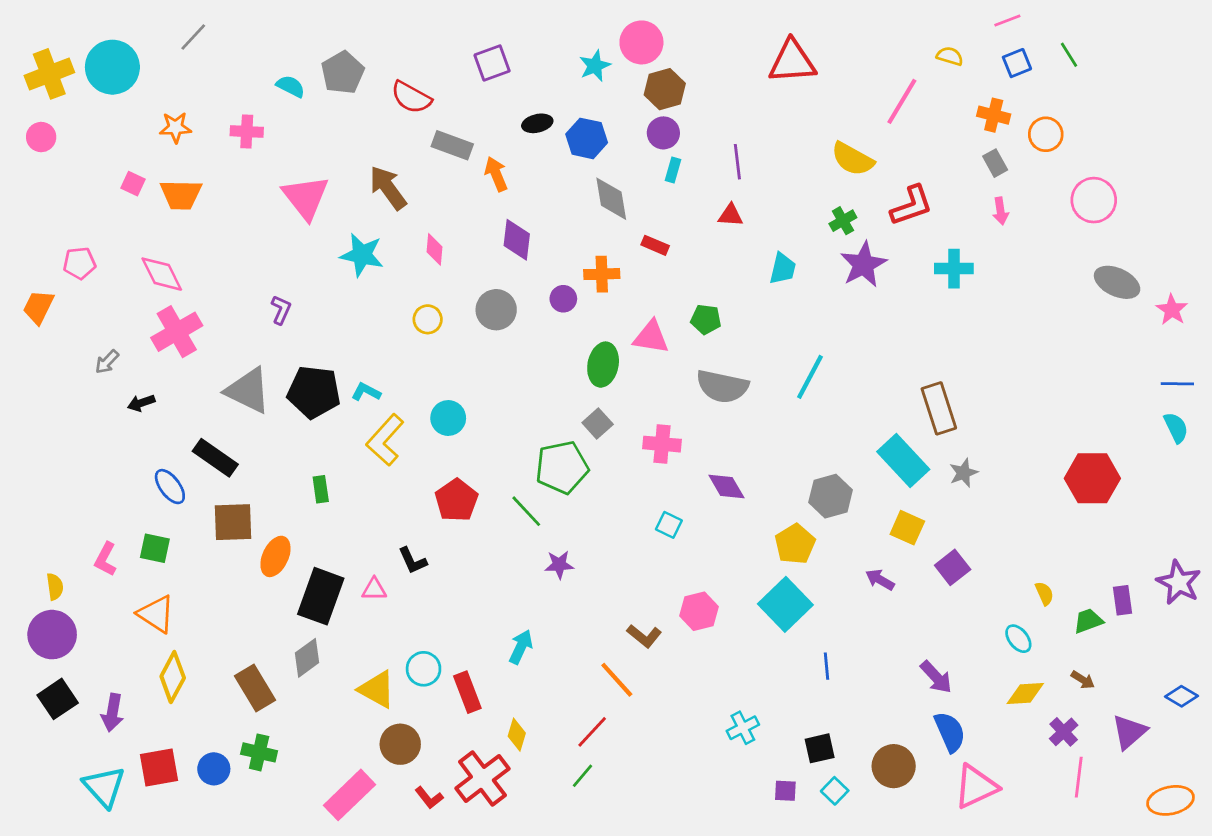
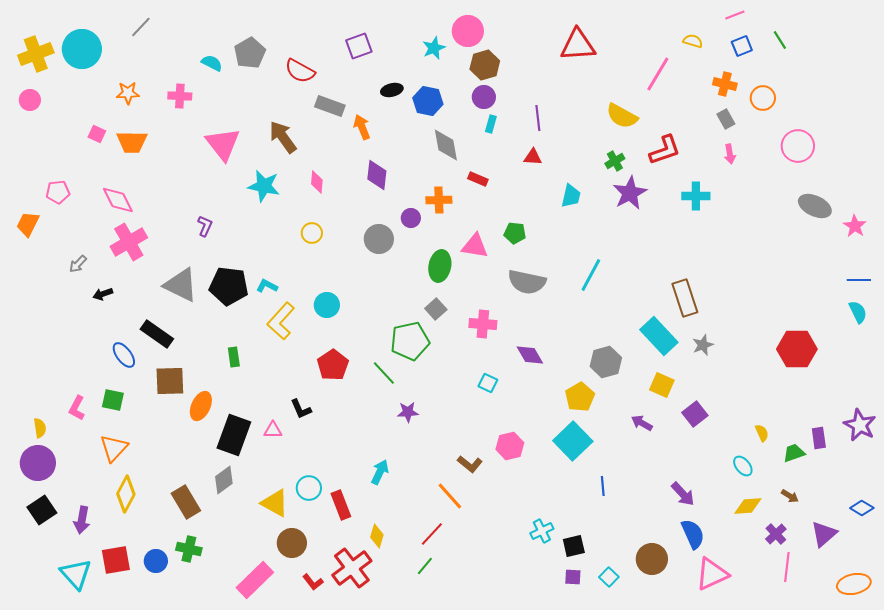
gray circle: (496, 310) -> (379, 239), moved
orange triangle: (156, 614) -> (114, 448), turned 40
black square: (820, 748) -> (574, 546), moved

